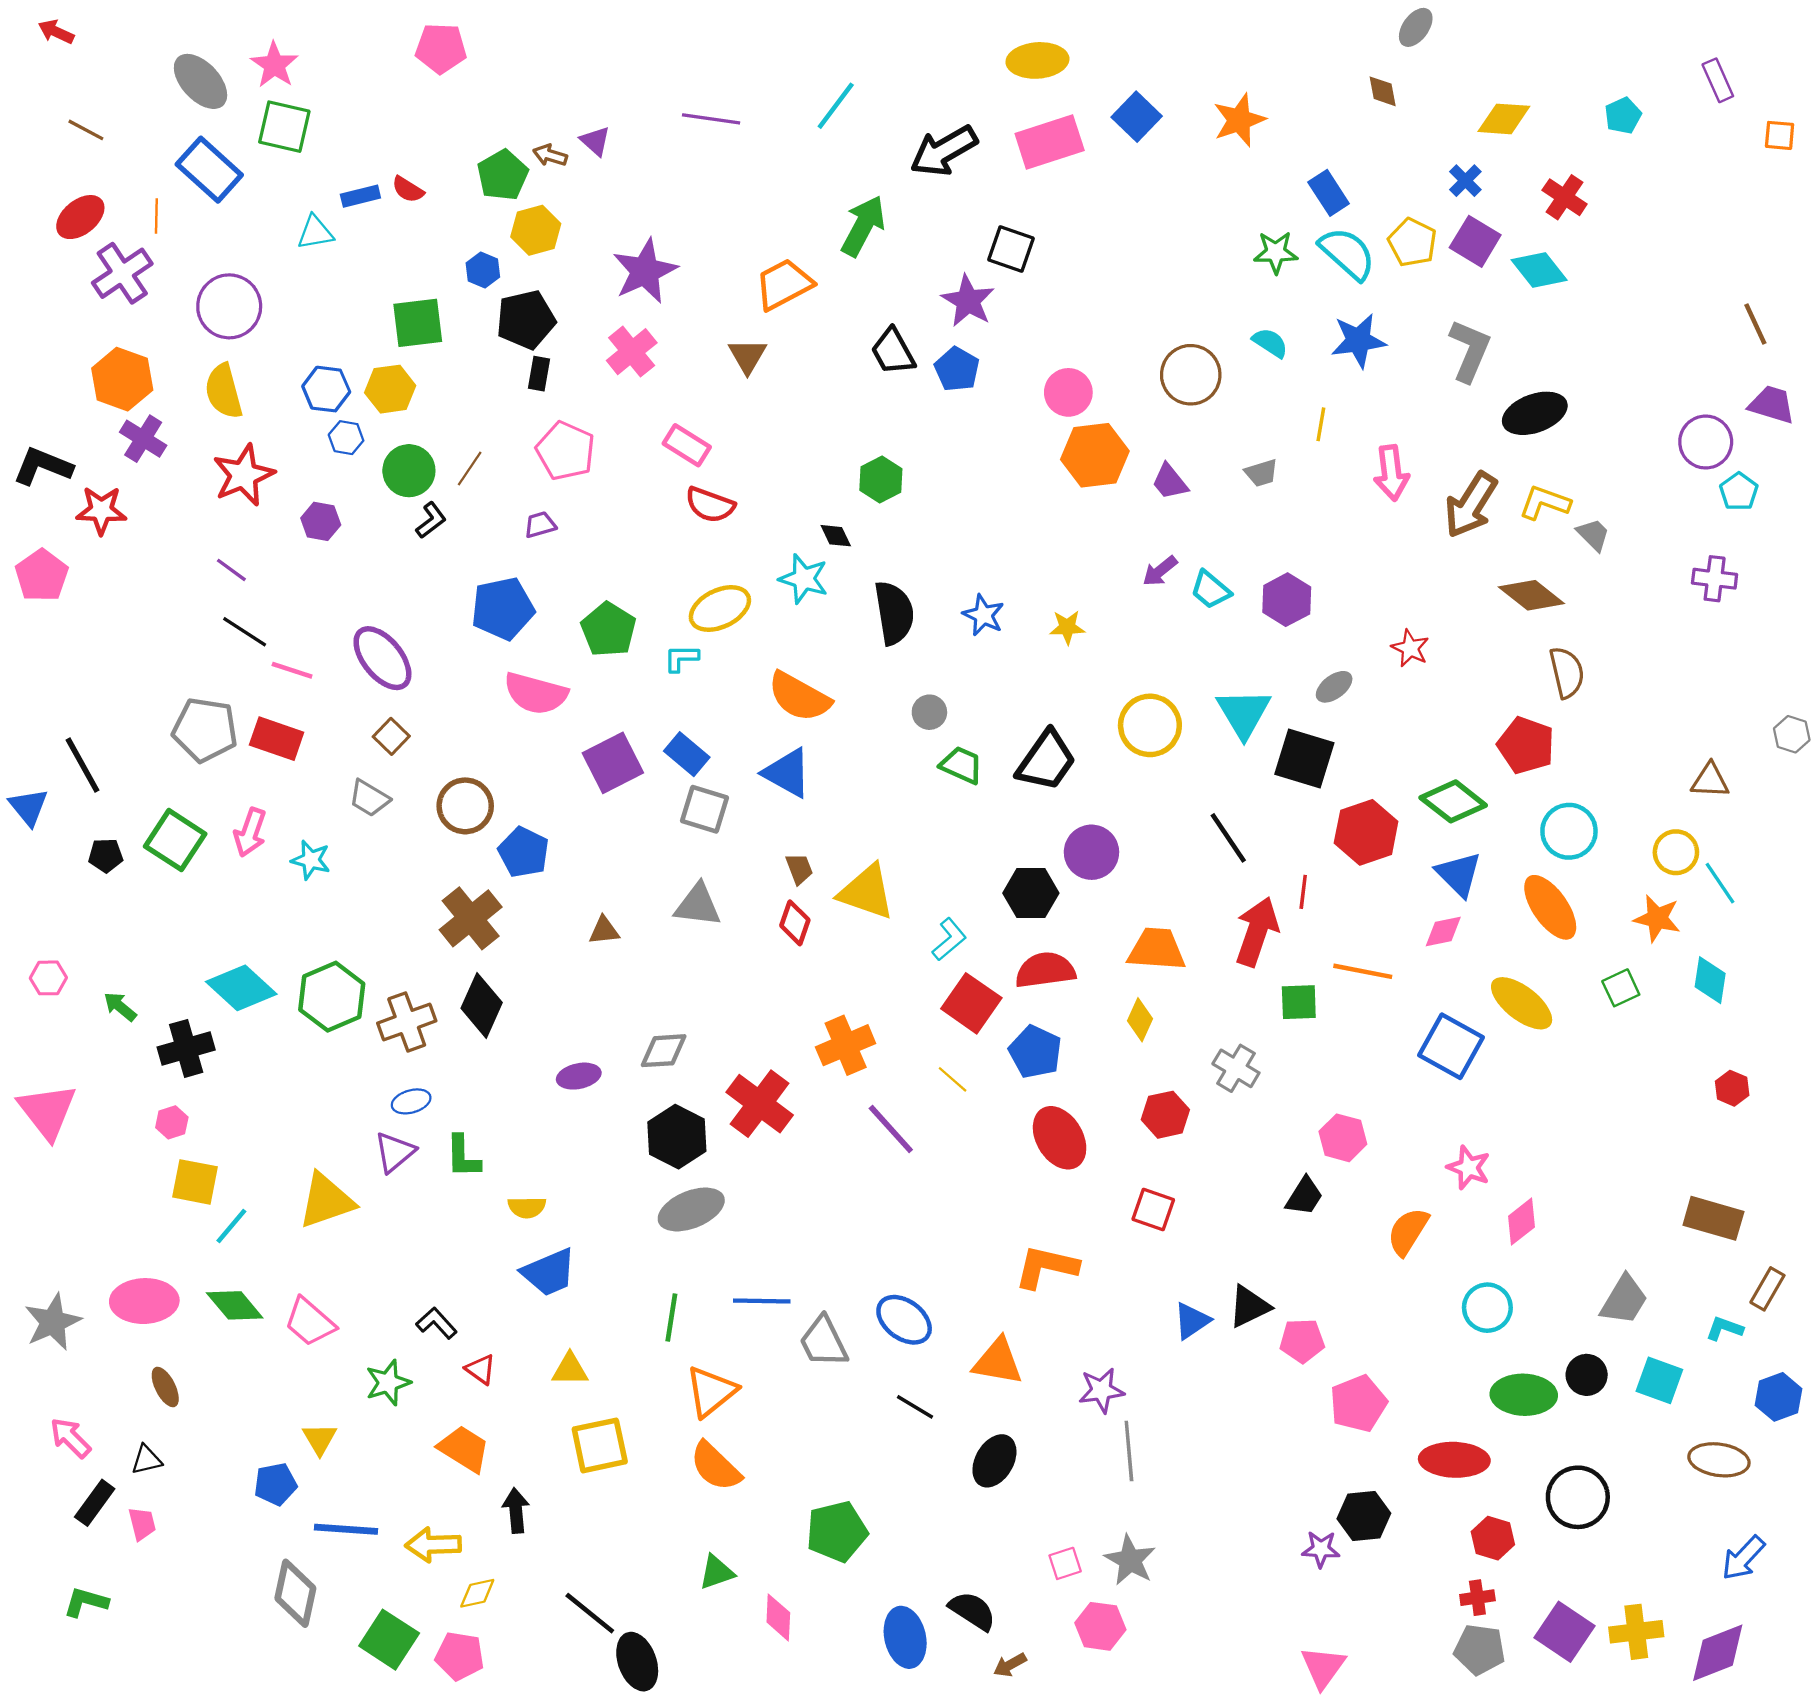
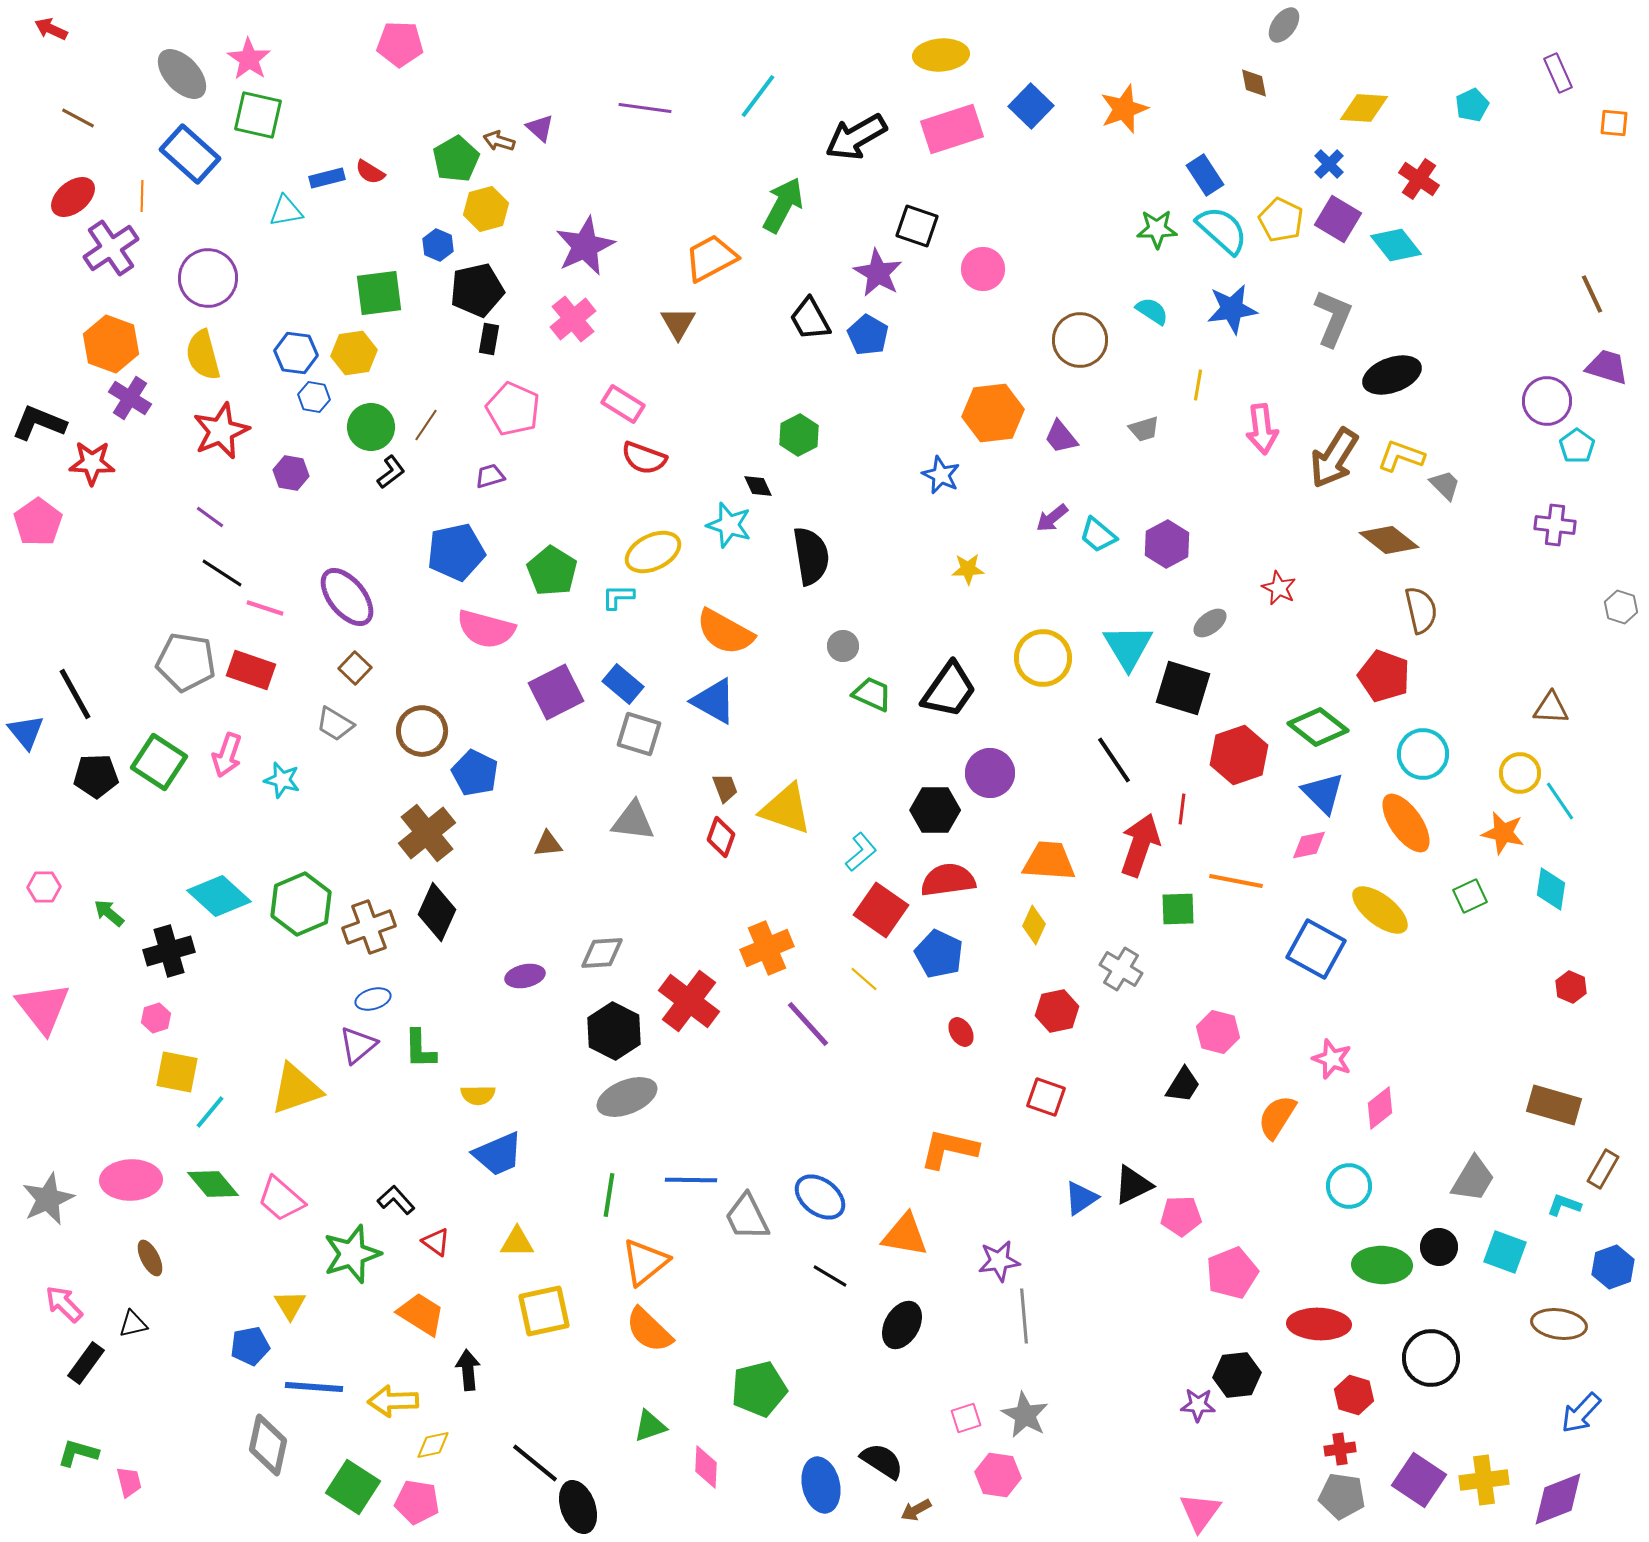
pink circle: (1068, 392) -> (983, 269), moved
blue star: (983, 615) -> (941, 475), moved
gray hexagon: (1792, 734) -> (1621, 607), moved
black pentagon: (106, 856) -> (96, 776), size x1.4
red ellipse: (1060, 1138) -> (961, 1032), size x0.5
green star: (388, 1383) -> (352, 1254), size x1.4
pink trapezoid: (142, 1524) -> (129, 1482), moved

